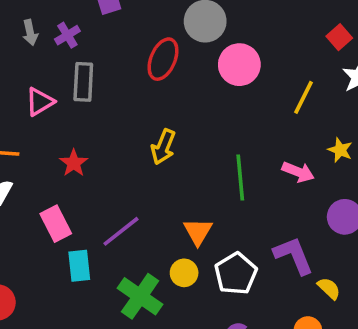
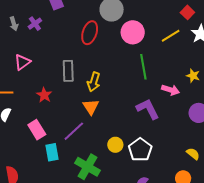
gray rectangle: (83, 82) -> (68, 71), moved
yellow line: (303, 97) -> (171, 36), moved, turned 36
green line: (240, 178) -> (143, 67), moved
orange triangle: (198, 232) -> (91, 107), moved
purple L-shape: (294, 255) -> (148, 109), moved
yellow circle: (184, 273) -> (115, 145), moved

